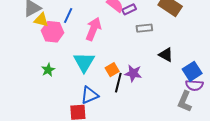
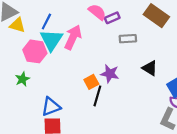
pink hexagon: (52, 32) -> (35, 51), moved
cyan triangle: (84, 62) -> (51, 40), moved
purple star: (133, 73) -> (110, 74), moved
blue triangle: (90, 95) -> (51, 107), moved

